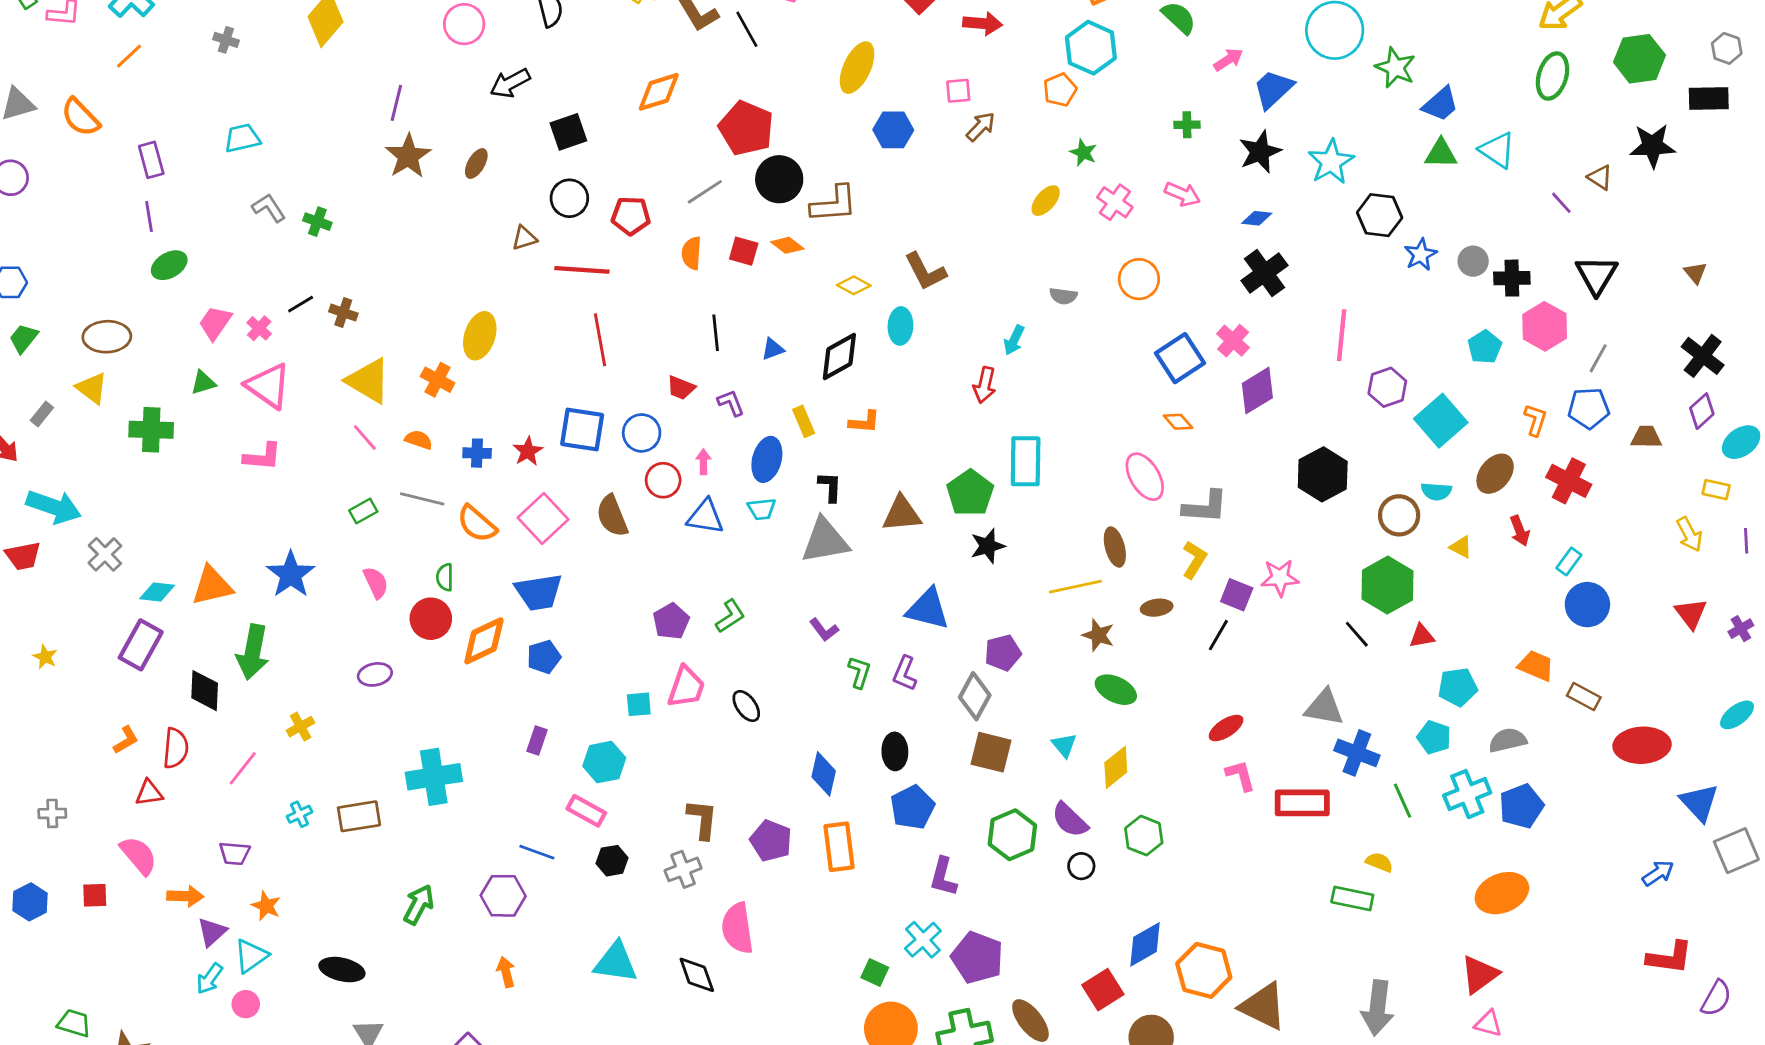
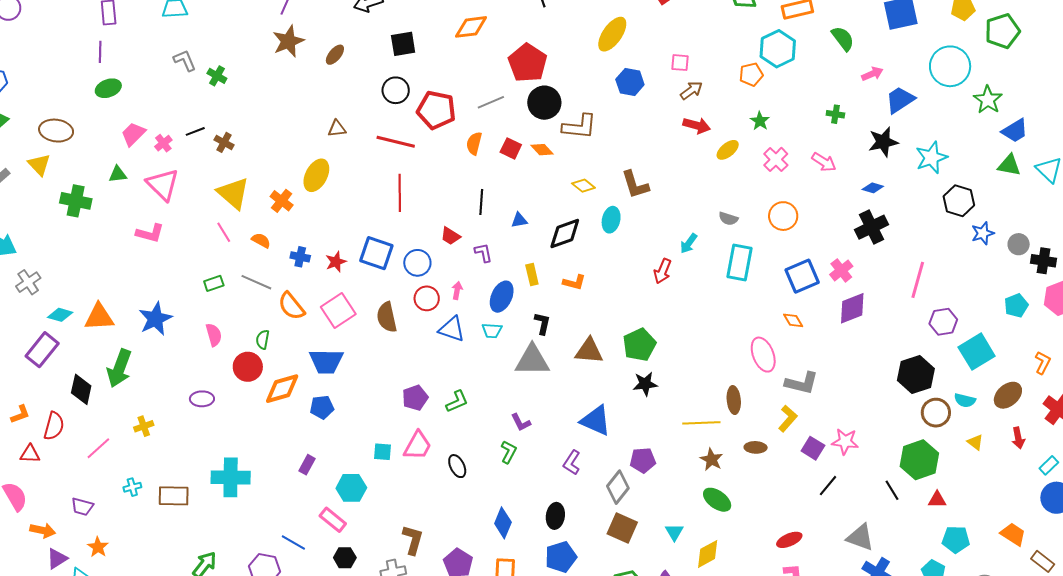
red arrow: (983, 23) -> (697, 125), moved
red pentagon: (631, 216) -> (436, 110), size x1.4
brown triangle: (524, 238) -> (337, 129), moved
cyan rectangle: (1026, 461) -> (739, 263), moved
black hexagon: (1323, 474) -> (916, 374), moved
black line: (1218, 635) -> (828, 486), moved
green L-shape: (859, 672) -> (509, 452), moved

